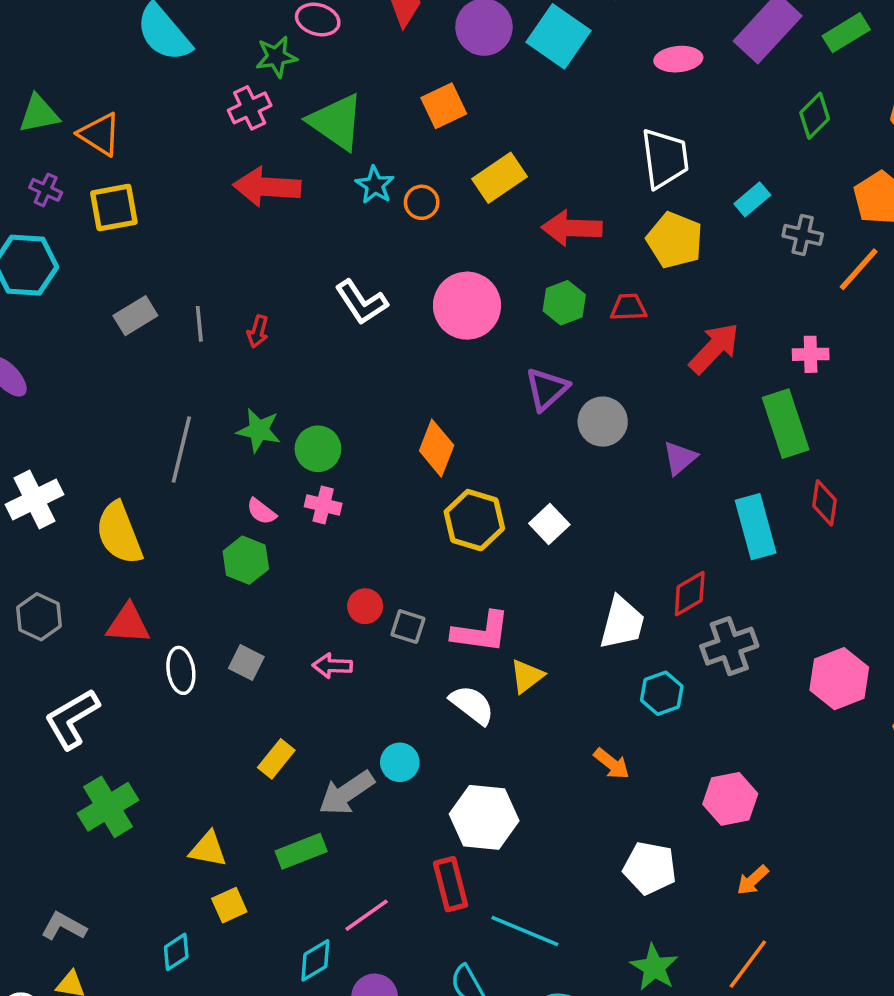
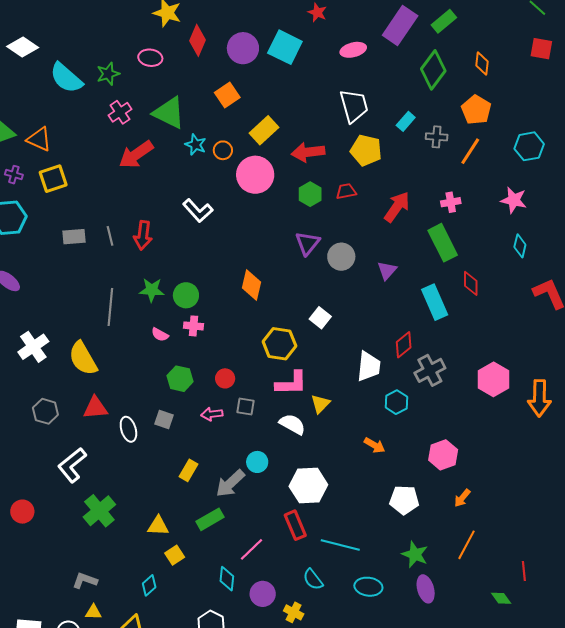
green star: (276, 57) -> (108, 74), moved
green diamond: (815, 116) -> (433, 70), size x1.5
red arrow: (267, 187) -> (136, 155), turned -30
pink circle: (467, 306) -> (255, 175), moved
gray rectangle: (135, 316) -> (74, 237), turned 35
red arrow: (258, 331) -> (143, 235), size x1.6
yellow hexagon: (474, 520) -> (279, 344), moved
green hexagon: (246, 560) -> (180, 379), moved
gray square: (408, 627) -> (245, 406), moved
cyan diamond: (315, 960) -> (227, 579), turned -45

